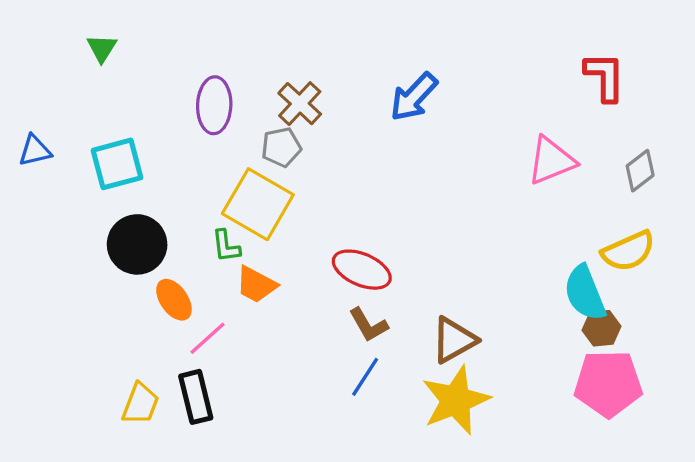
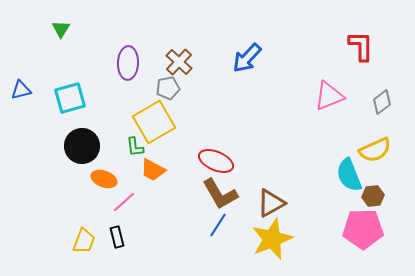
yellow square: (258, 204) -> (154, 122), turned 30
orange ellipse: (174, 300) -> (104, 179), turned -35
brown L-shape: (368, 325) -> (220, 194), size x1.5
brown hexagon: (602, 328) -> (373, 196), moved
black rectangle: (196, 397) -> (117, 237), size x0.7

